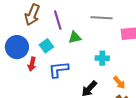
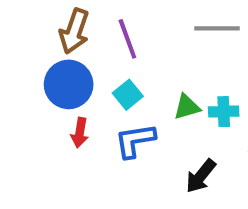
green triangle: (75, 37) -> (187, 107), moved
cyan square: (46, 46) -> (128, 95), moved
blue circle: (17, 47) -> (69, 84), moved

